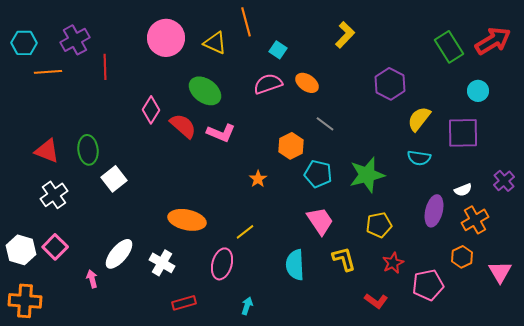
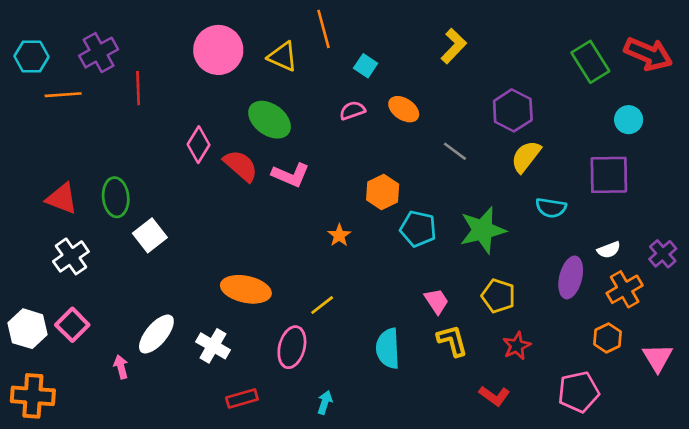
red arrow: (493, 41) -> (648, 54), turned 54
pink semicircle: (268, 84) -> (352, 110), size x0.7
yellow semicircle: (419, 119) -> (526, 156), moved
gray line: (325, 124) -> (455, 151), moved
purple cross: (504, 181) -> (663, 254), moved
pink trapezoid: (320, 221) -> (437, 301), moved, size x0.7
yellow pentagon: (379, 225) -> (498, 296), turned 30
pink pentagon: (428, 285) -> (579, 392), moved

